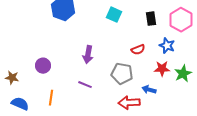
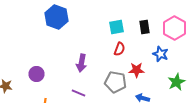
cyan square: (114, 15) -> (116, 27), moved, turned -35
red semicircle: (138, 50) -> (120, 49), moved, turned -48
red star: (162, 69) -> (136, 70), moved

